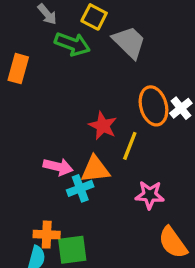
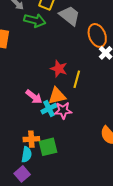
orange ellipse: (153, 106) -> (97, 35), moved
pink arrow: (58, 167) -> (34, 97), turned 30
pink star: (150, 195) -> (63, 110), moved

